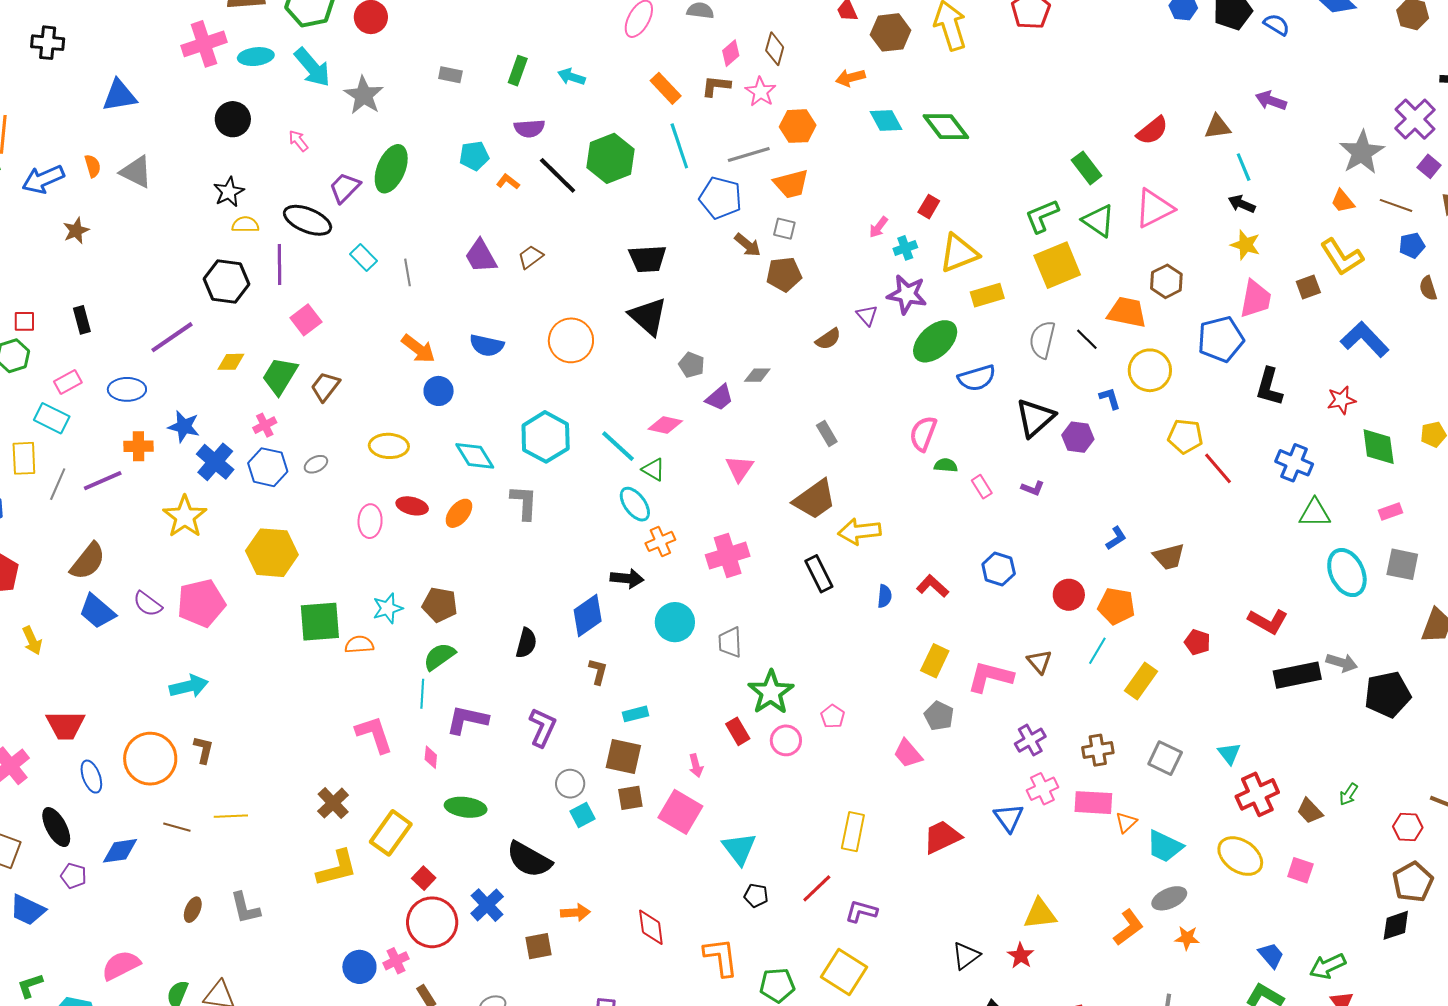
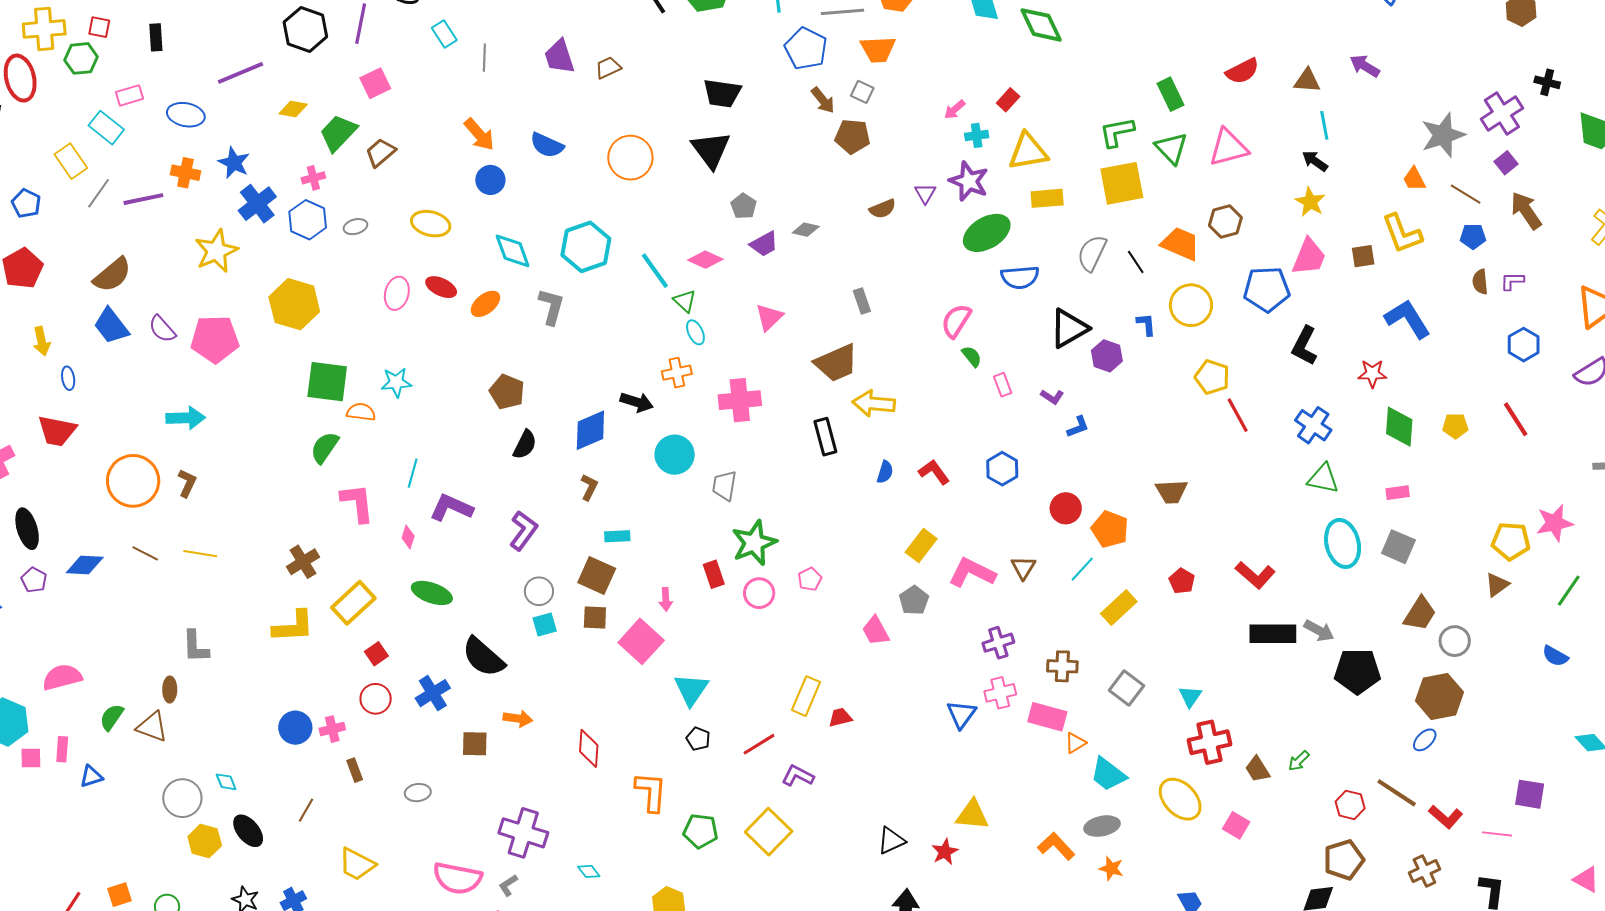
yellow rectangle: (24, 458) -> (71, 161), turned -44
green semicircle: (946, 465) -> (972, 356), turned 35
cyan ellipse: (635, 504) -> (695, 332), moved, size x0.7
blue L-shape: (1116, 538) -> (1078, 427), moved
brown pentagon: (440, 605) -> (507, 392), moved
green semicircle: (439, 656) -> (325, 448), moved, turned -32
blue ellipse: (91, 777) -> (68, 378), moved, size x0.7
red trapezoid: (942, 837) -> (840, 717), moved, size x0.6
brown ellipse: (193, 910) -> (170, 690), moved, turned -35
red circle: (432, 922) -> (376, 699), size x0.6
orange L-shape: (1129, 927) -> (1056, 846), turned -108

